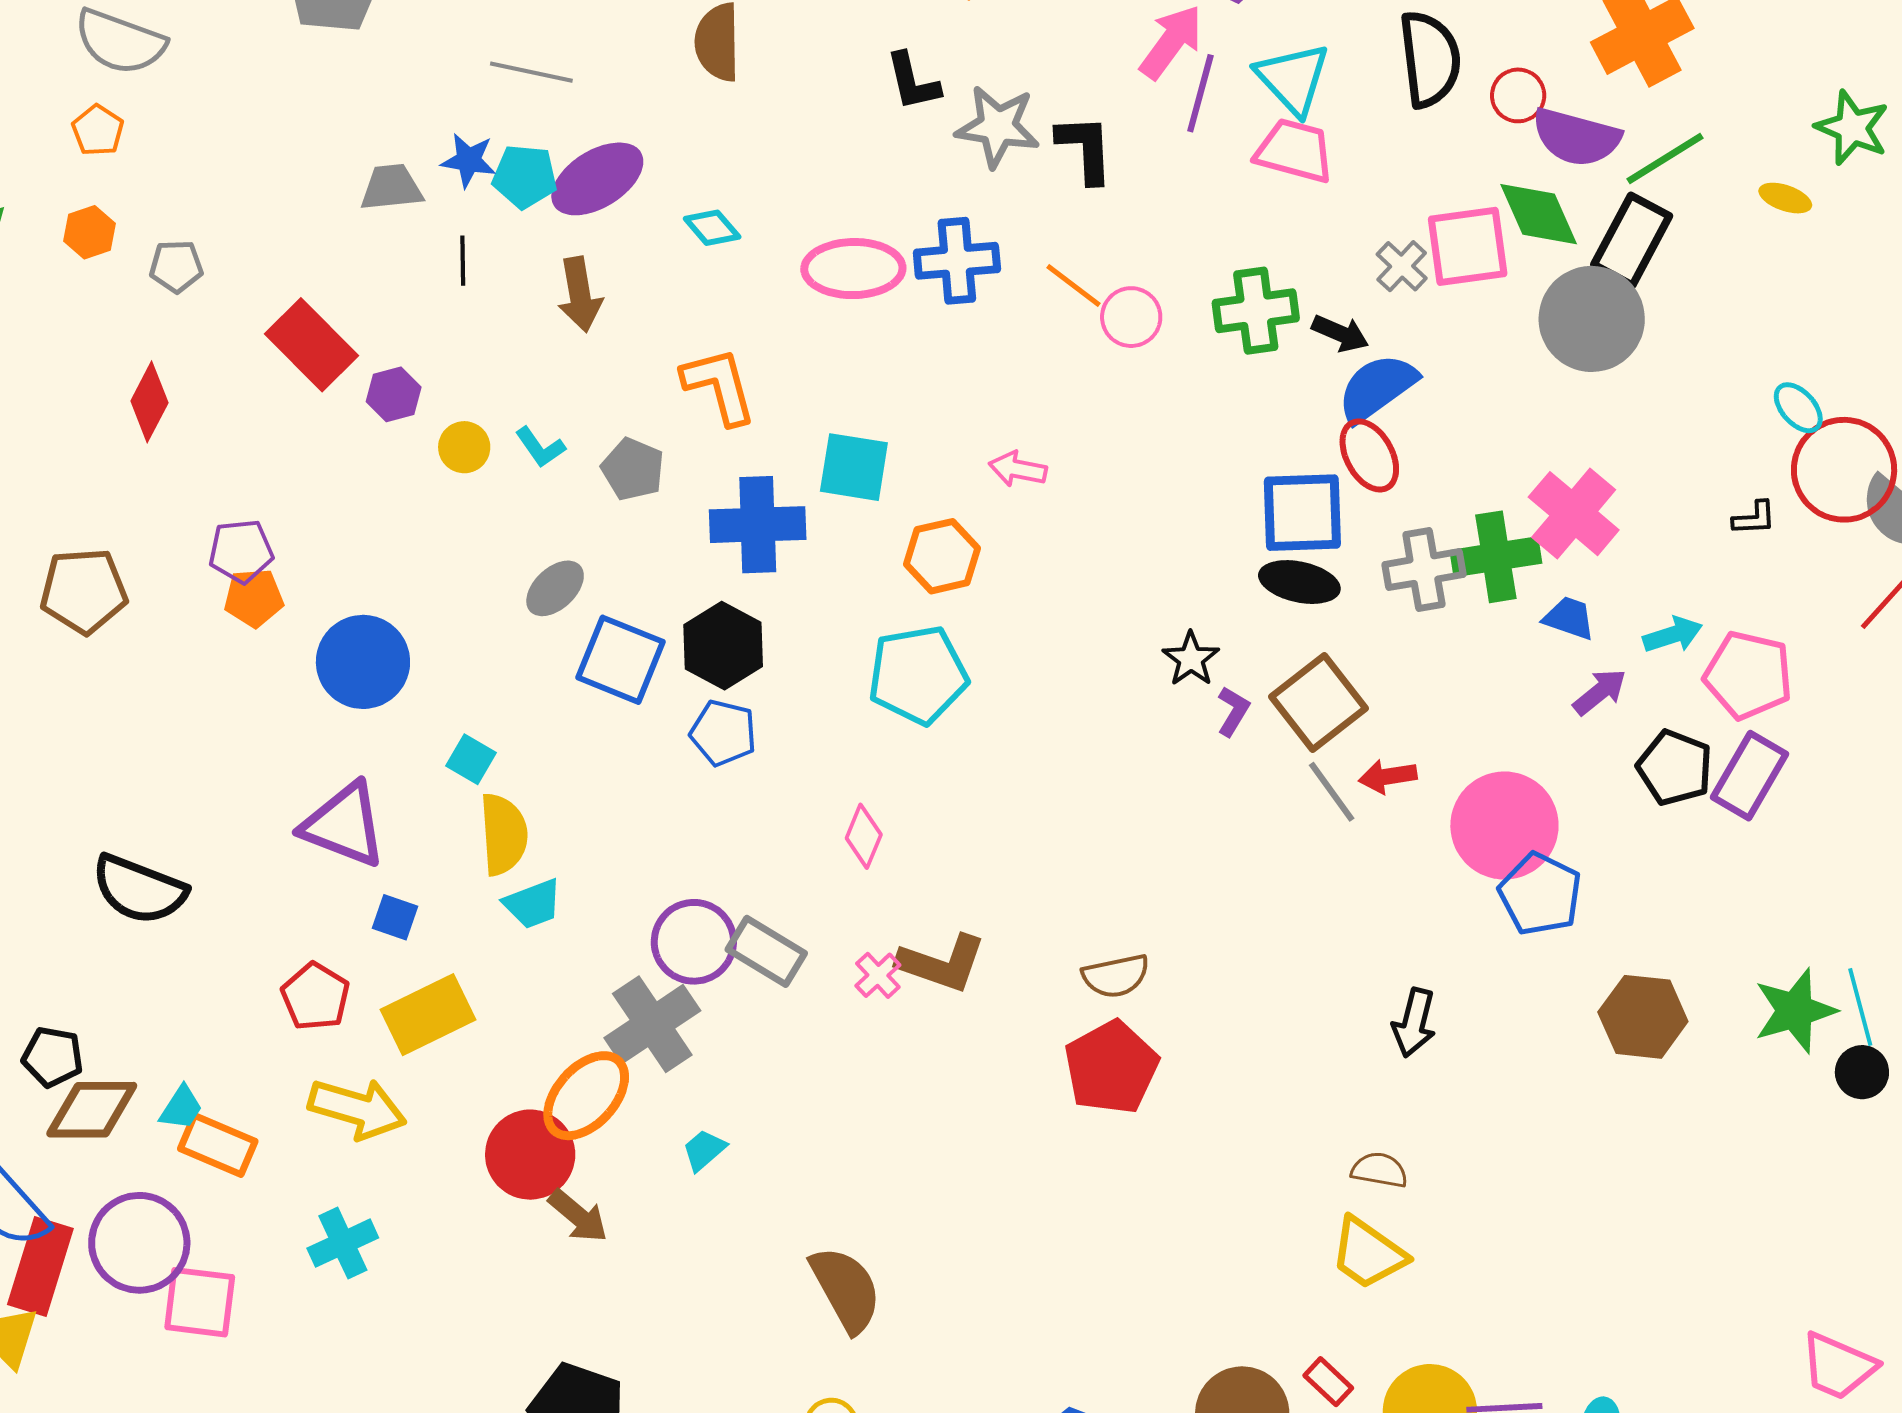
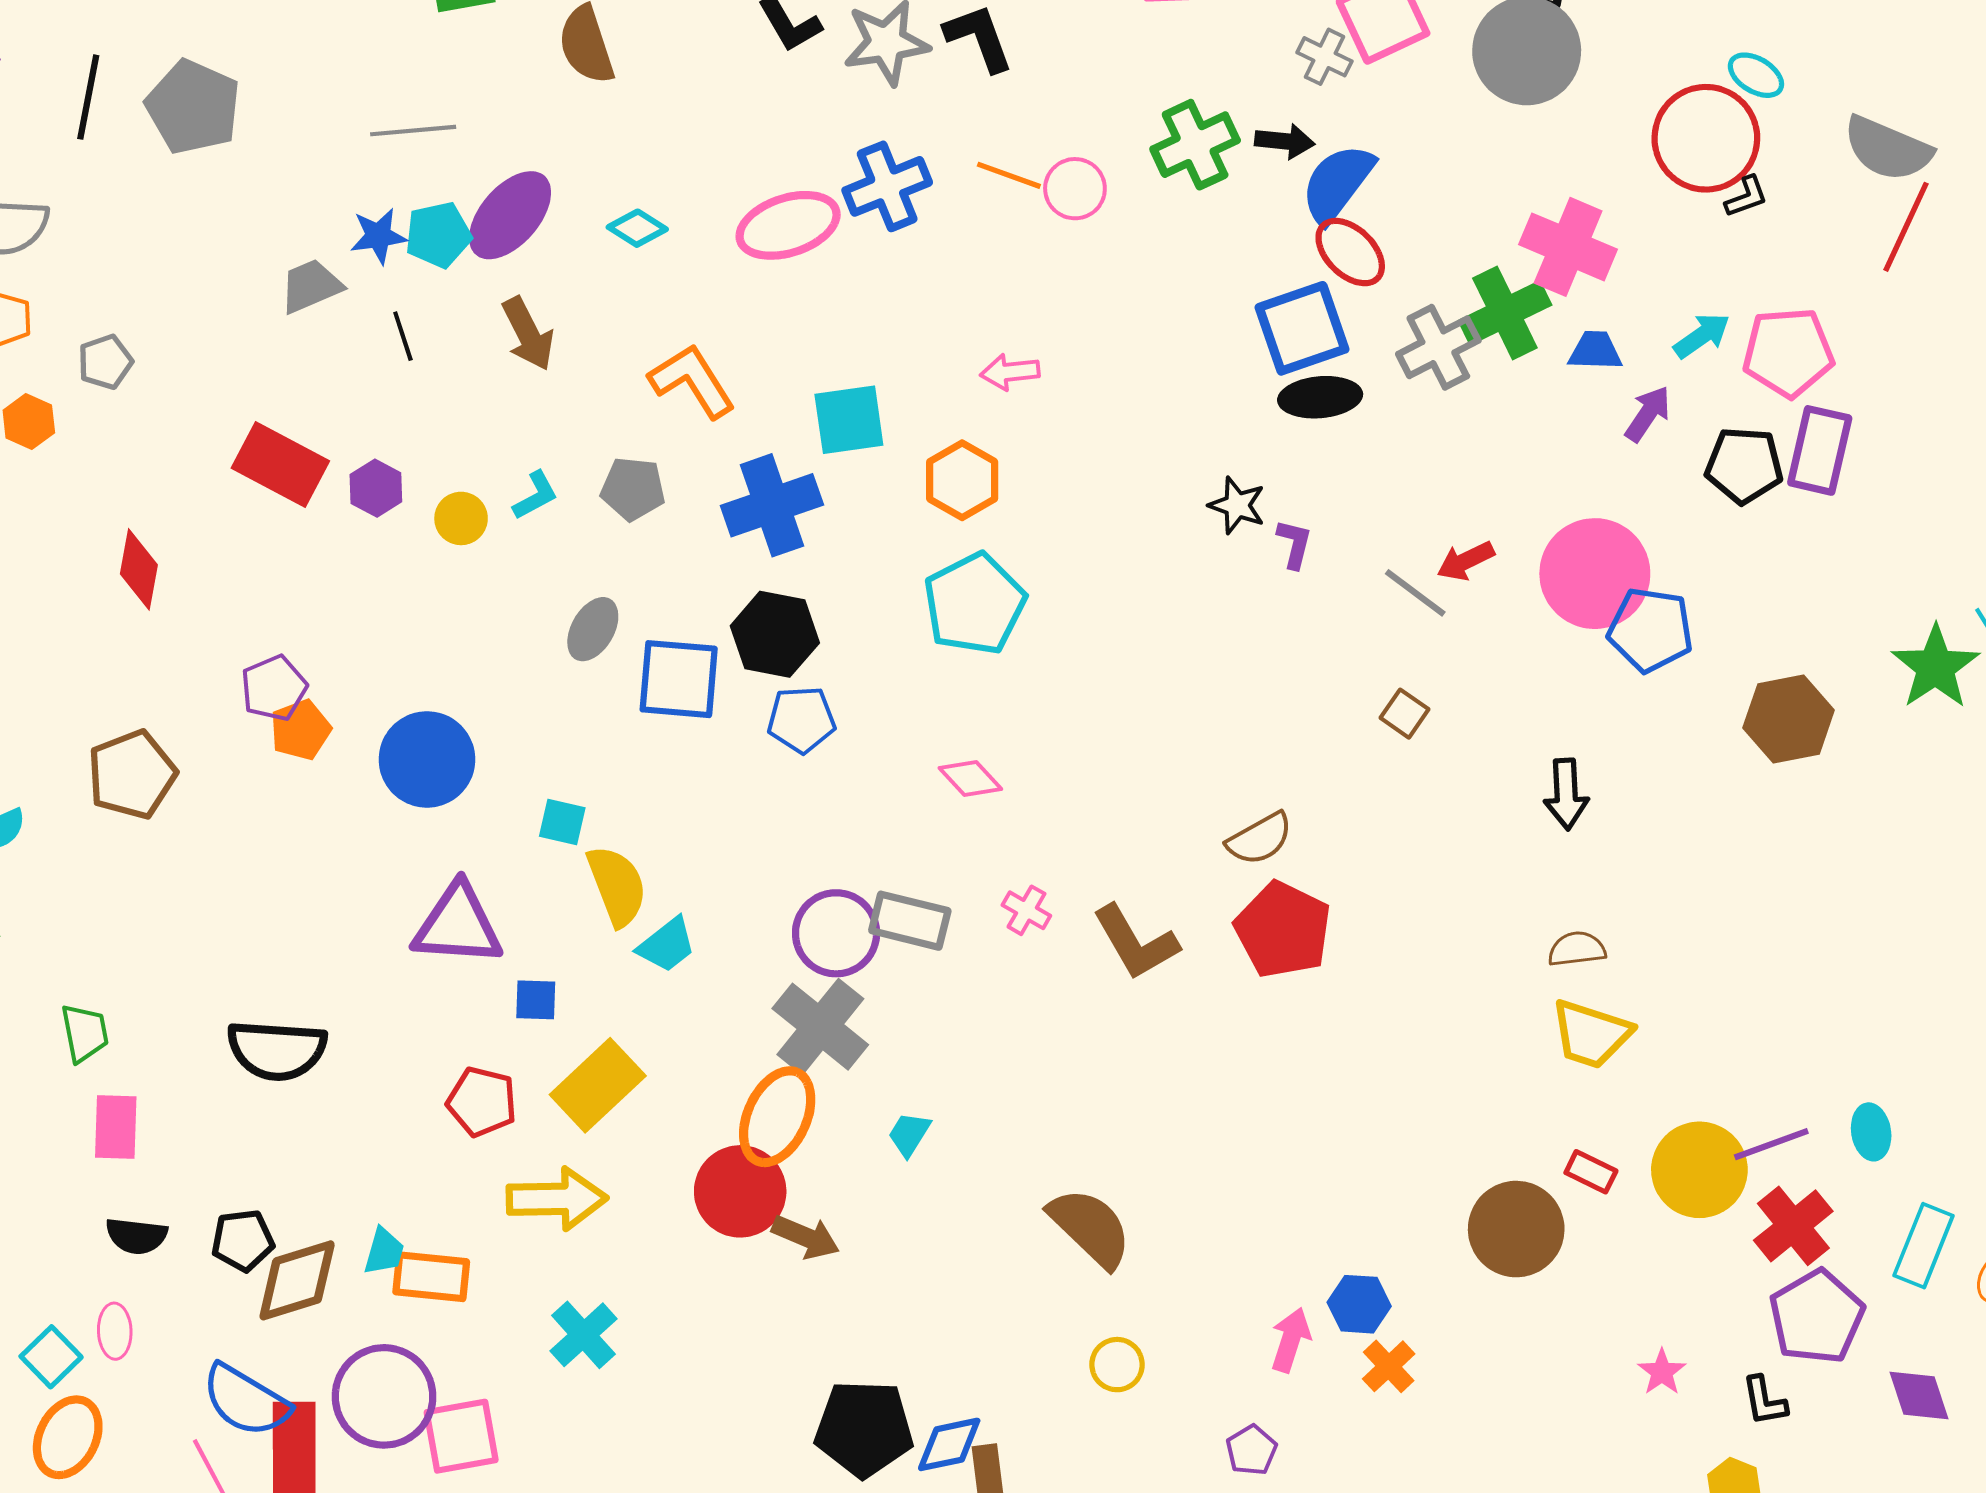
gray pentagon: (176, 266) -> (105, 362), moved
cyan L-shape: (540, 447) -> (535, 495), turned -66
red circle: (1844, 470) -> (1706, 138), moved
brown square: (1319, 703) -> (1404, 714), moved, size x0.5
pink diamond: (864, 836) -> (970, 778), turned -48
brown L-shape: (942, 963) -> (1136, 942), moved, turned 58

